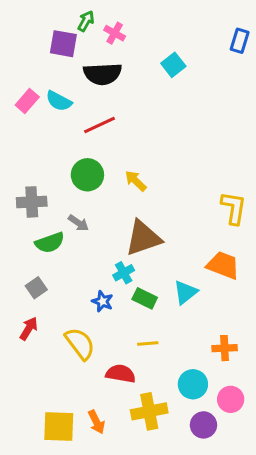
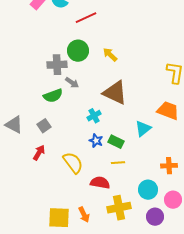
gray cross: (32, 202) -> (57, 65), moved
brown triangle: (143, 238) -> (115, 93), turned 44
cyan cross: (124, 273) -> (94, 116), moved
green rectangle: (145, 298) -> (116, 142), moved
blue star: (103, 301) -> (96, 141), moved

